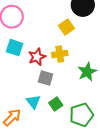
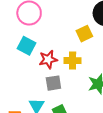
gray square: (46, 78) -> (53, 83), turned -35

